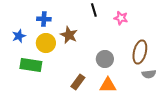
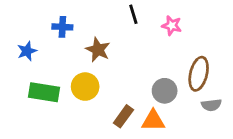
yellow circle: (46, 43) -> (85, 87), moved
gray circle: (105, 59) -> (165, 91), moved
brown rectangle: (78, 82) -> (123, 116), moved

